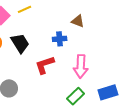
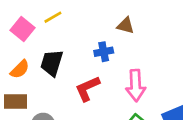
black trapezoid: (20, 43) -> (52, 63), turned -125

